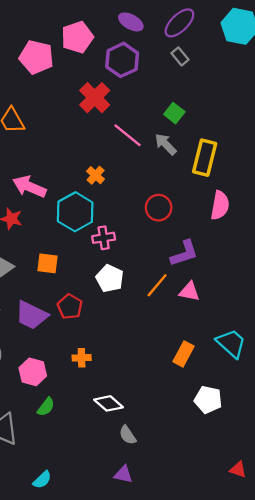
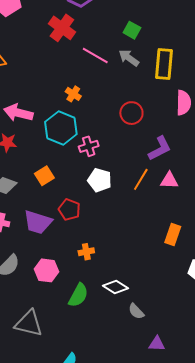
orange square: (48, 263) -> (44, 176), turned -30
green semicircle: (46, 407) -> (78, 295), moved, size x1.4
purple triangle: (123, 474) -> (157, 344), moved

